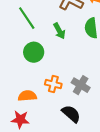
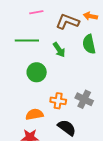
green line: (27, 18) -> (27, 40), turned -50
black semicircle: (71, 114) -> (67, 128), moved

